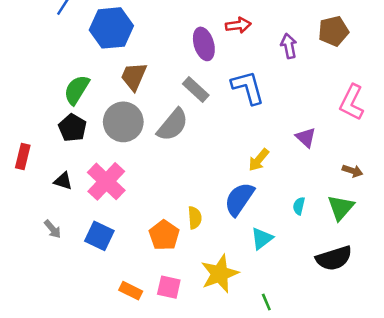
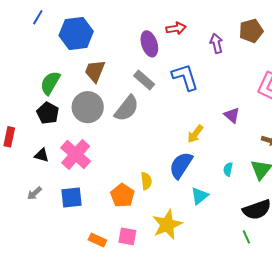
gray arrow: (53, 229) -> (34, 193), turned 91
blue square: (99, 236) -> (72, 198), turned -30
green line: (266, 302) -> (246, 237), moved

